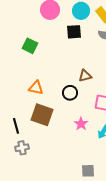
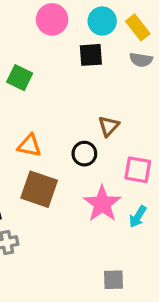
brown triangle: (85, 76) -> (109, 126), turned -32
pink star: (81, 124) -> (102, 204), size x1.6

